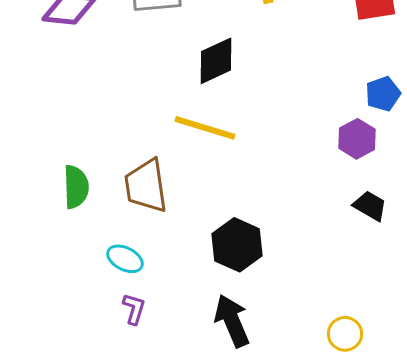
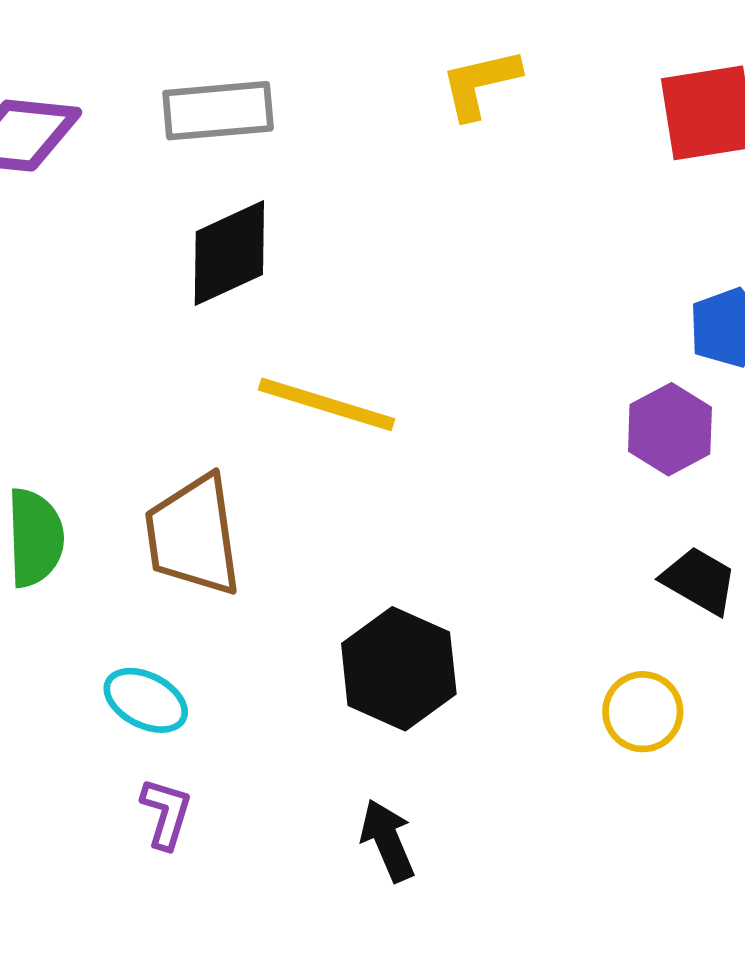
black diamond: (216, 61) -> (229, 253), moved
black arrow: (232, 321) -> (388, 840), size x0.7
yellow circle: (345, 334) -> (643, 712), moved

